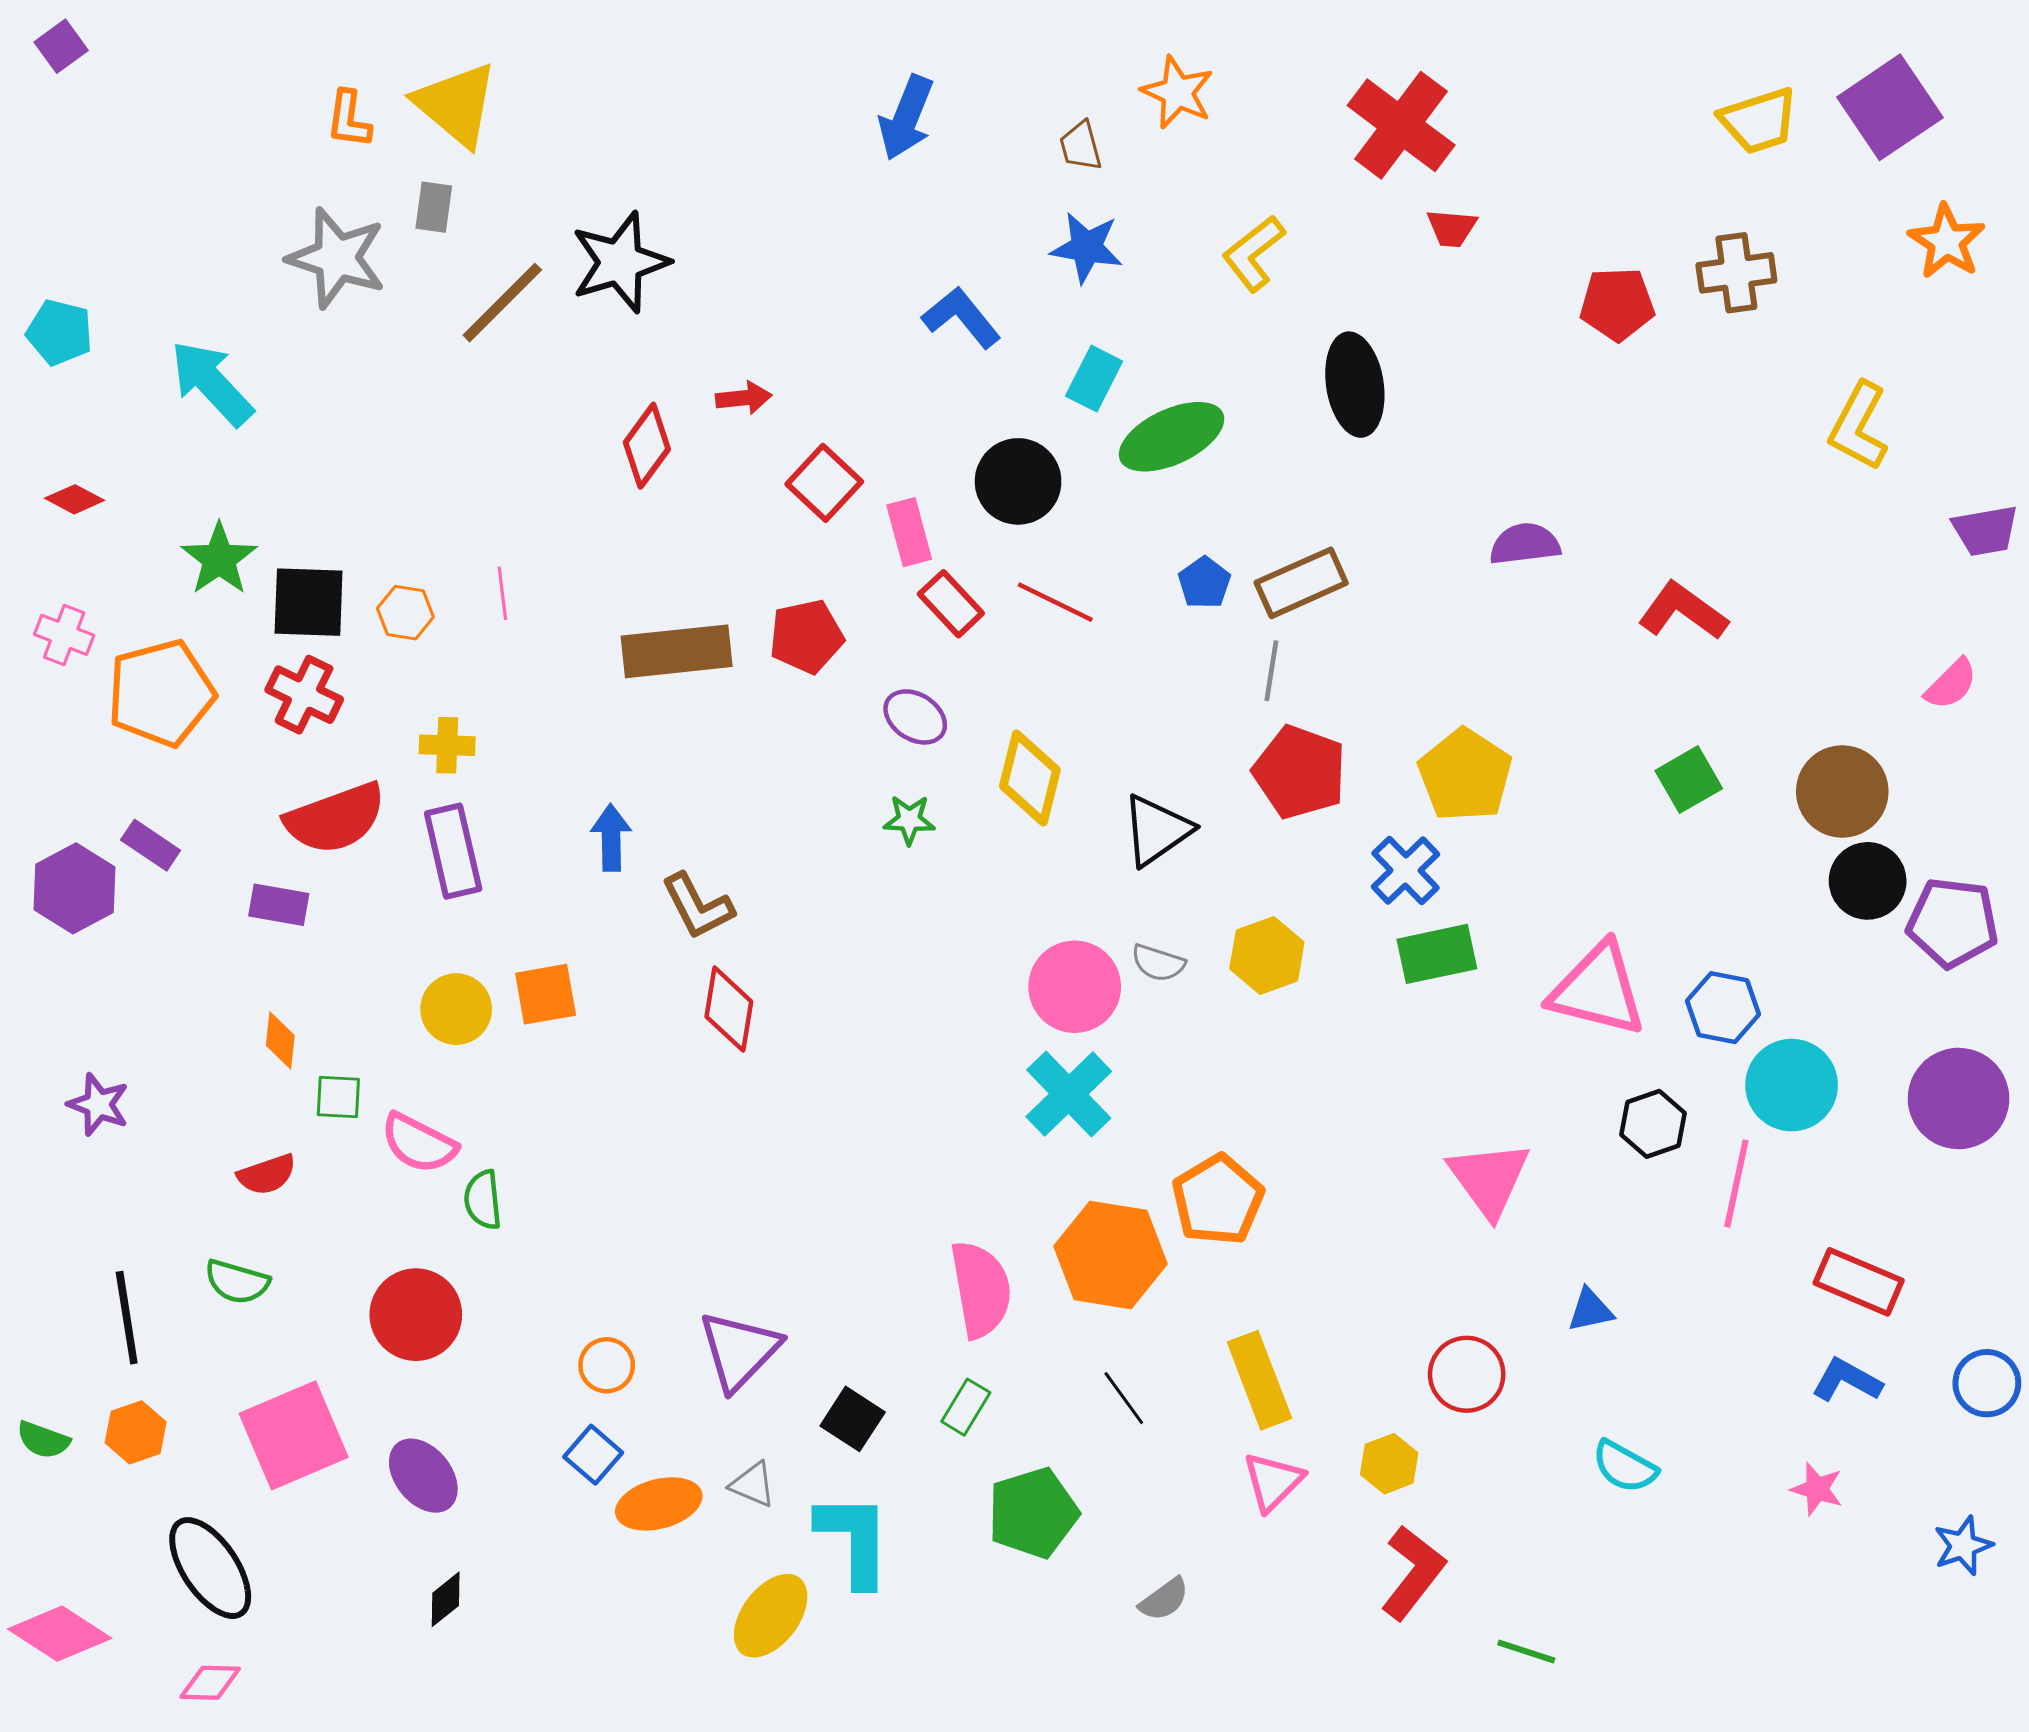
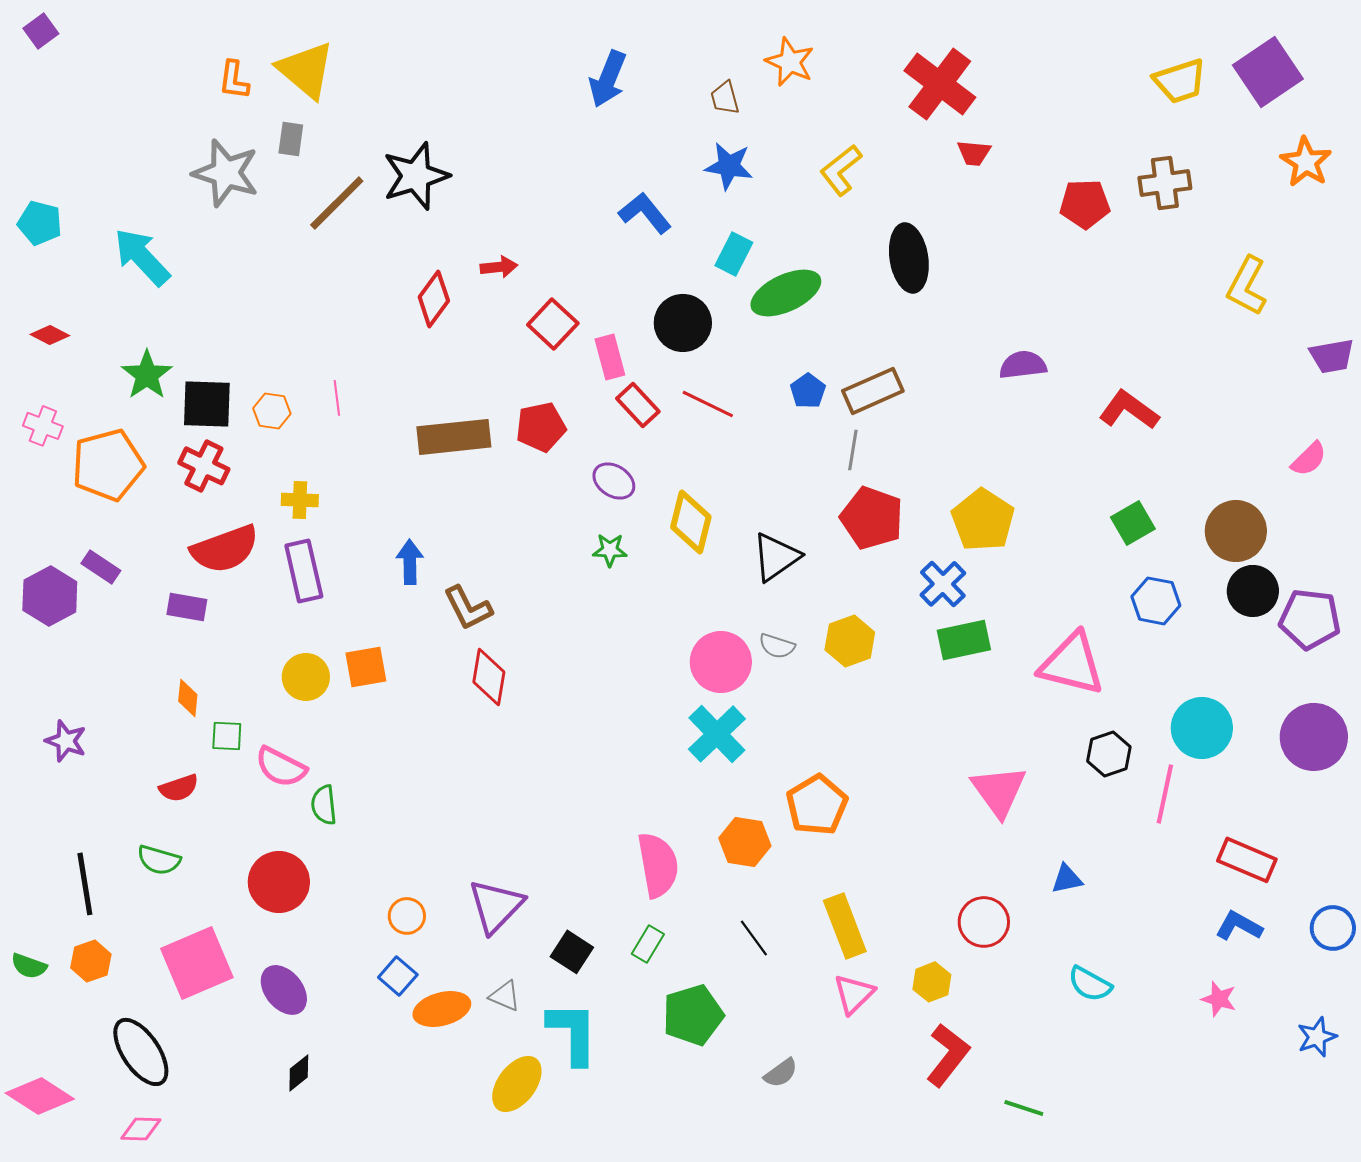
blue hexagon: (1723, 1008) -> (1156, 601), moved
orange hexagon: (1110, 1255) -> (745, 842), size x0.7

